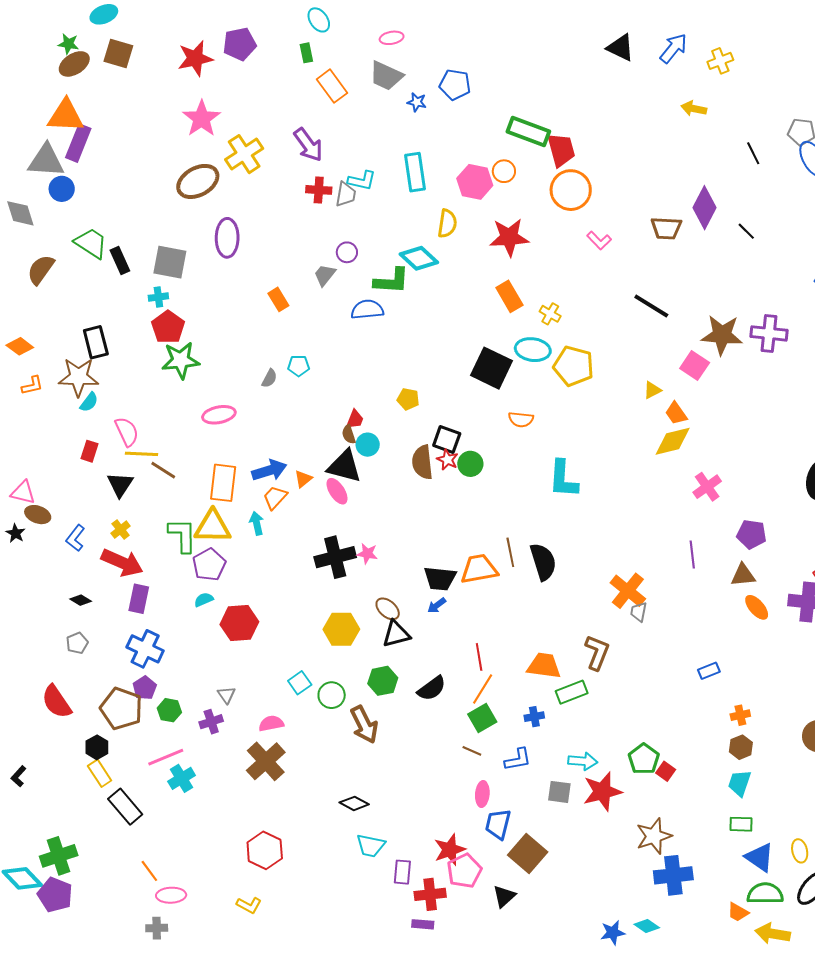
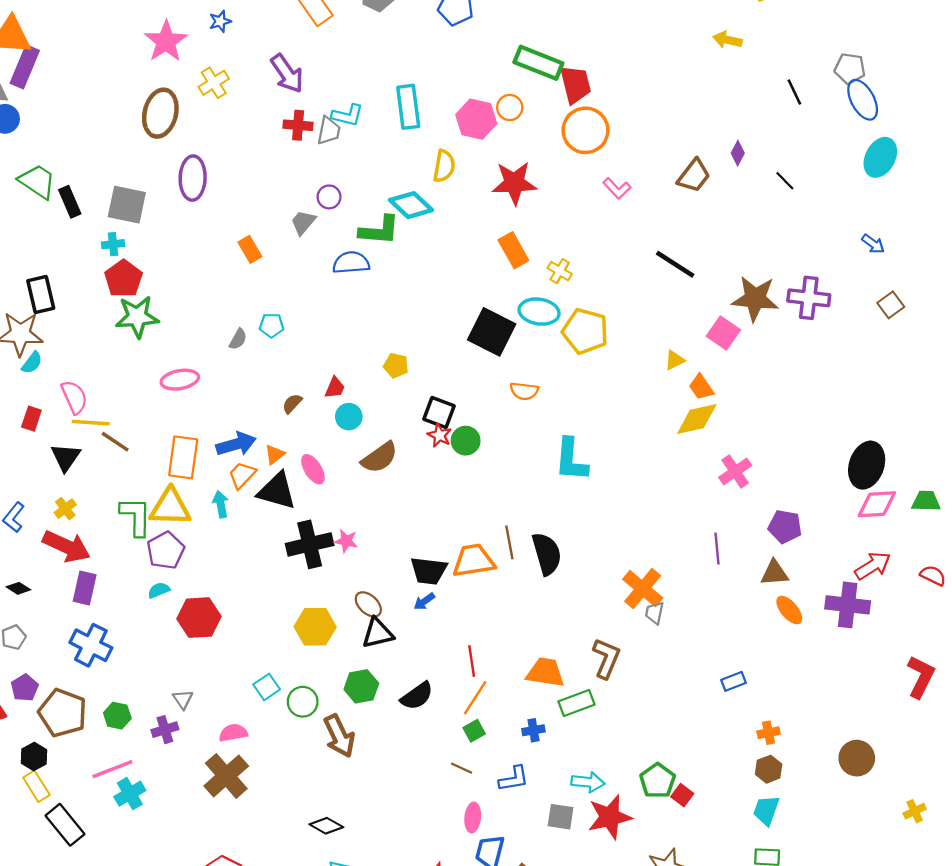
blue star: (417, 102) -> (220, 21), moved, turned -30
yellow cross: (244, 154) -> (214, 83), size x0.7
brown ellipse: (198, 181) -> (160, 113), turned -48
purple diamond: (705, 208) -> (738, 153), size x0.5
brown trapezoid: (666, 228) -> (694, 176), turned -56
brown semicircle: (349, 434) -> (292, 404), moved, turned 60
brown semicircle: (422, 462) -> (380, 457), moved, turned -120
black triangle: (344, 466) -> (277, 491), moved
purple pentagon: (145, 688) -> (25, 688), moved
green square: (482, 718) -> (474, 731), size x0.7

